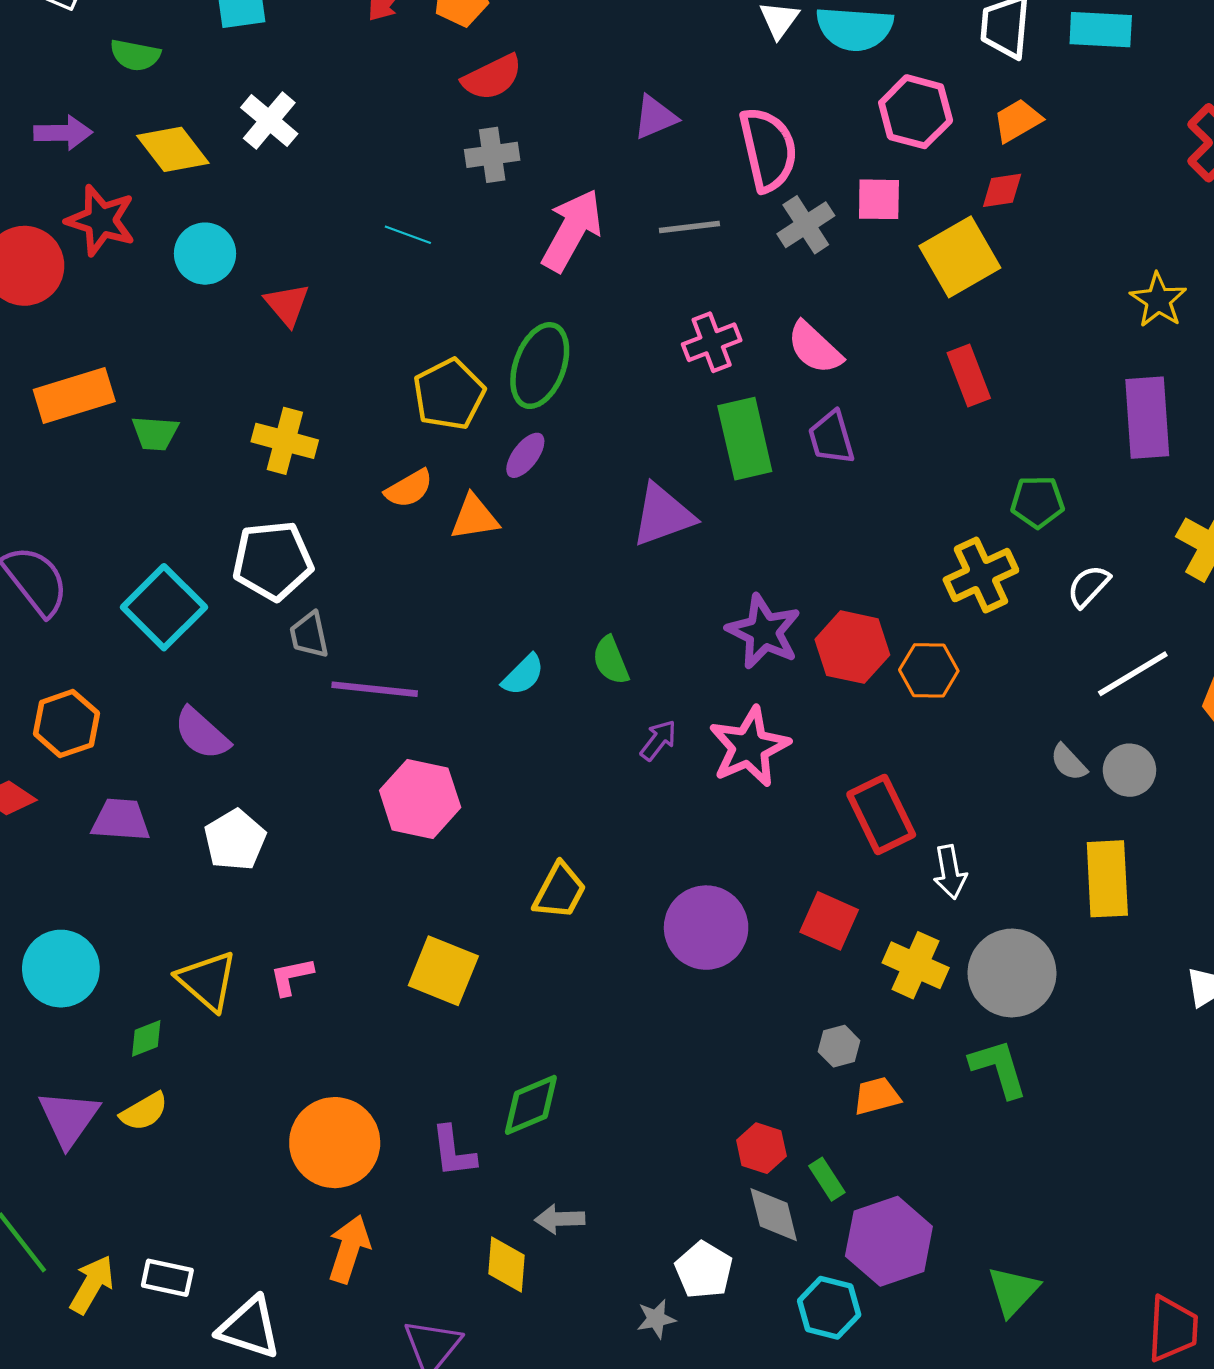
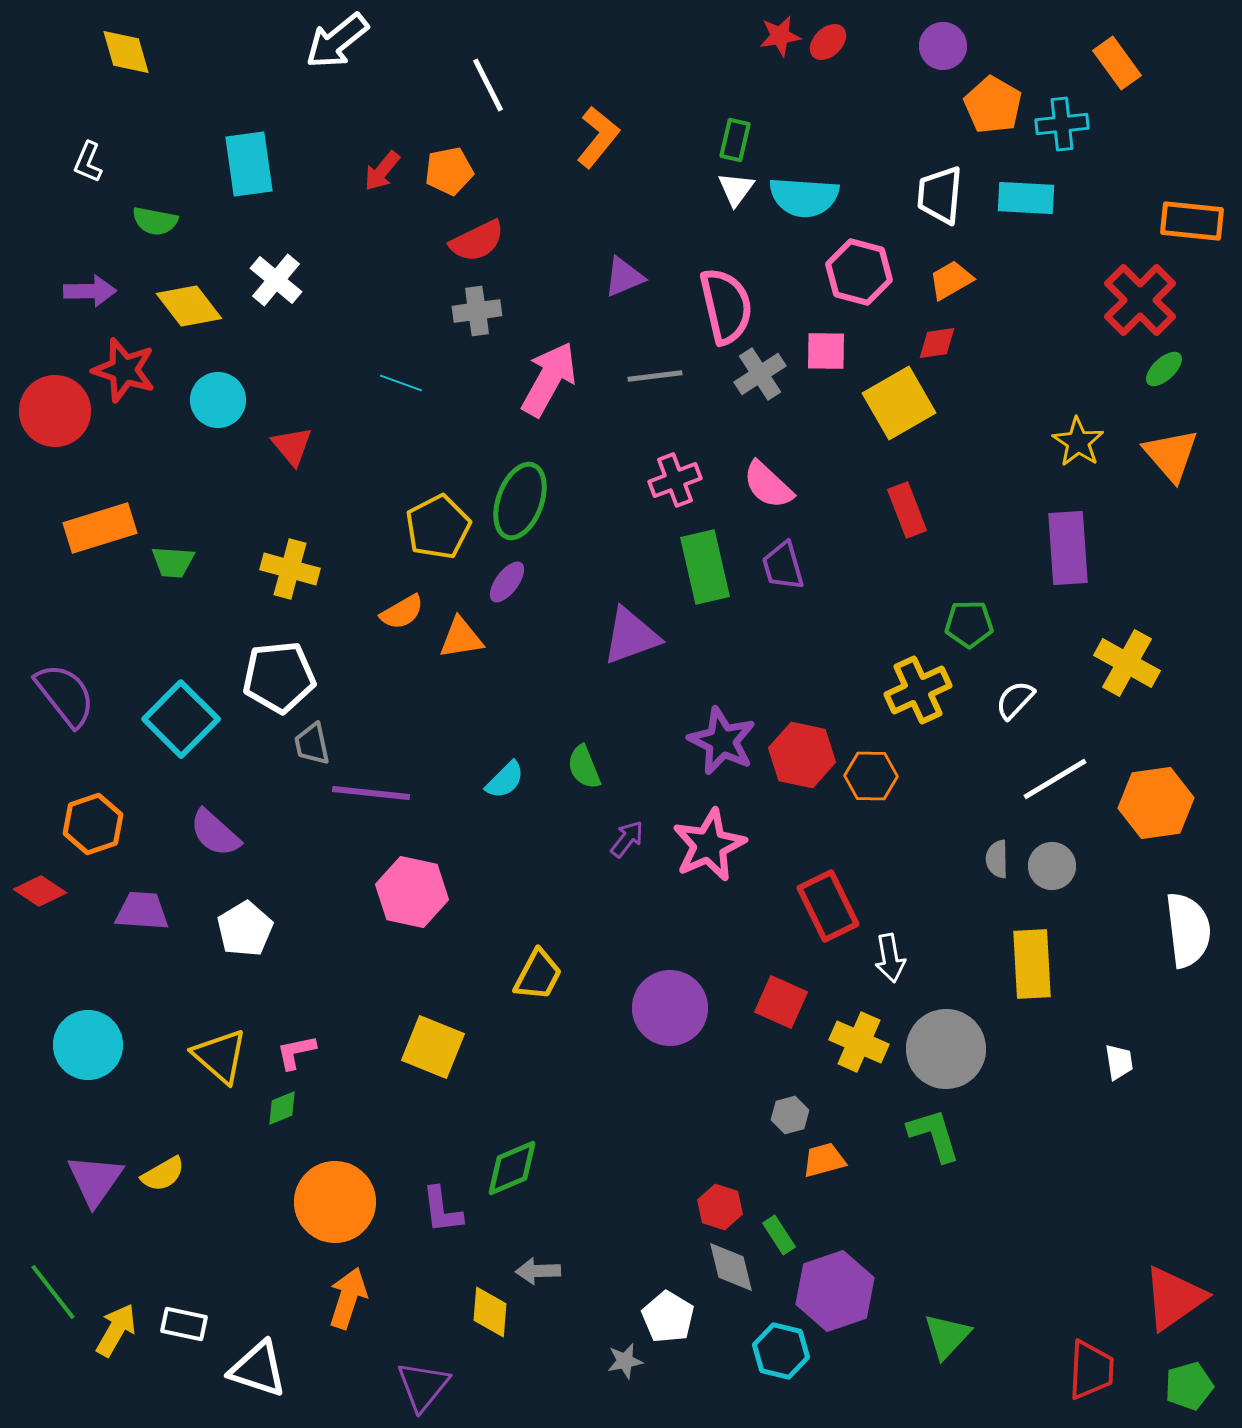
gray semicircle: (1069, 762) -> (997, 859), turned 42
green diamond: (146, 1038) -> (282, 1108), moved

